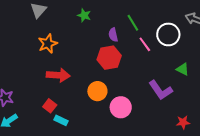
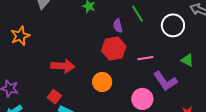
orange star: (48, 44) -> (20, 36), moved
pink line: (145, 44) -> (145, 58), moved, turned -63
pink circle: (121, 107) -> (142, 99), moved

